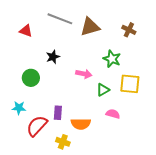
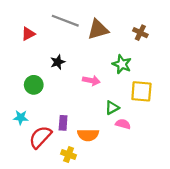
red triangle: (26, 31) -> (28, 34), turned -48
green triangle: (103, 90) -> (112, 108), moved

